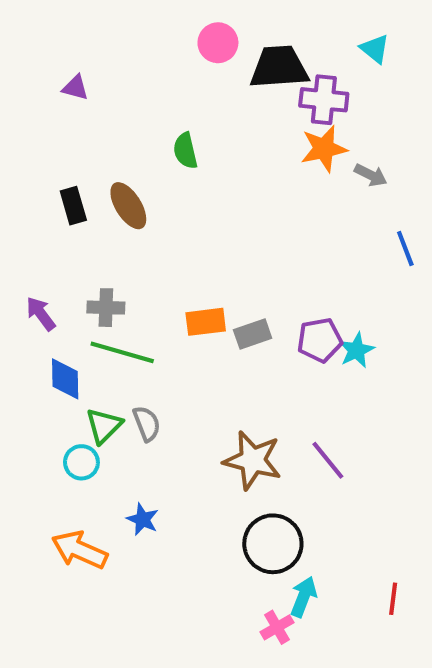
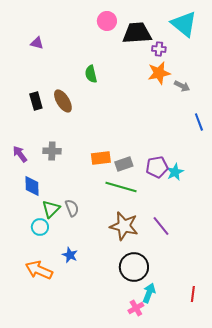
cyan triangle: (375, 49) -> (184, 24), size x1.8
purple cross: (324, 100) -> (159, 49), size x0.6
green line: (122, 352) -> (121, 187), moved

